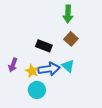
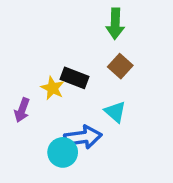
blue arrow: (49, 69) -> (83, 137), moved
yellow star: (32, 71) -> (52, 88), moved

